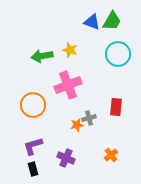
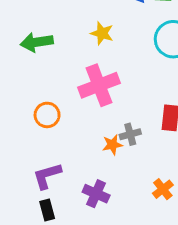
green arrow: (42, 56) -> (37, 42), moved
orange circle: (33, 105) -> (47, 115), size x0.7

